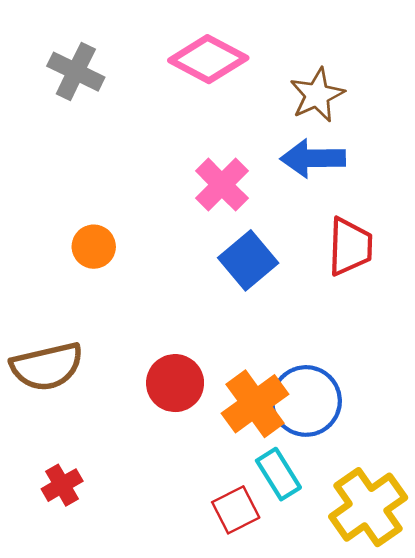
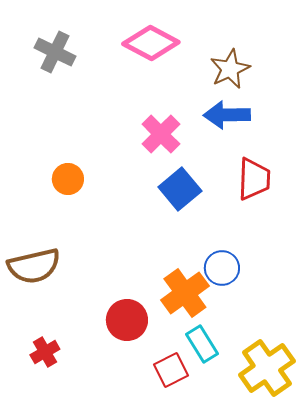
red circle: (175, 383) -> (127, 320), moved
blue circle: (306, 401) -> (222, 268), moved, size x0.7

